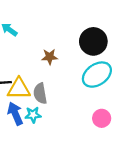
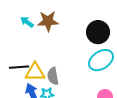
brown star: (50, 57) -> (48, 21), moved, size x1.5

